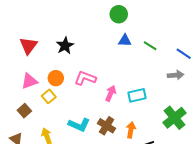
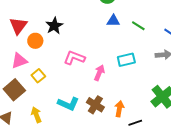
orange circle: (56, 78) -> (35, 41), moved
cyan rectangle: (137, 95) -> (126, 60), moved
brown square: (24, 111) -> (14, 90), size x1.5

